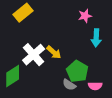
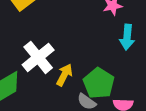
yellow arrow: (54, 52) -> (64, 75), moved, turned -105

